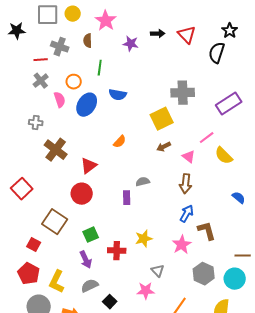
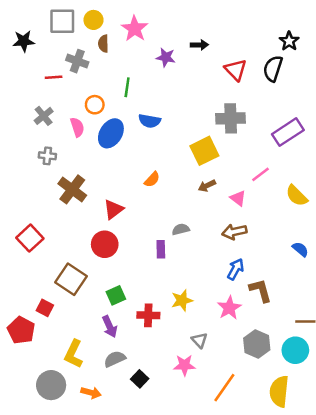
red triangle: (187, 35) -> (236, 70), moved
brown semicircle: (88, 41) -> (103, 44), moved
gray cross: (41, 81) -> (44, 116), moved
yellow semicircle: (224, 156) -> (297, 196), moved
brown arrow: (186, 184) -> (234, 232), turned 72
red pentagon: (29, 274) -> (21, 330), moved

